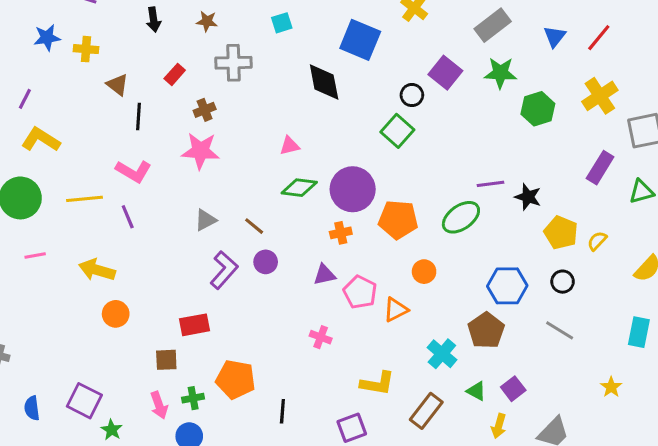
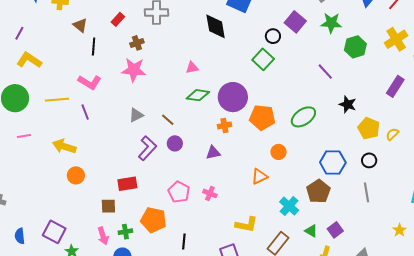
purple line: (491, 184) -> (325, 72), moved, turned 54
pink pentagon: (360, 292) -> (179, 192), moved
gray line: (560, 330) -> (366, 192), turned 48

